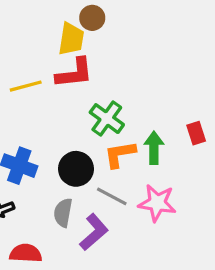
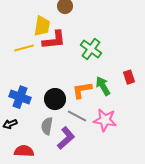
yellow trapezoid: (71, 39) -> (42, 26), moved
green cross: (107, 119) -> (91, 49), moved
green arrow: (154, 148) -> (103, 86), turned -30

